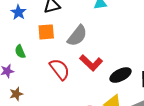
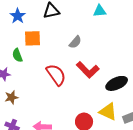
orange square: (46, 32) -> (32, 38), moved
gray semicircle: (77, 36) -> (75, 42), size x0.6

